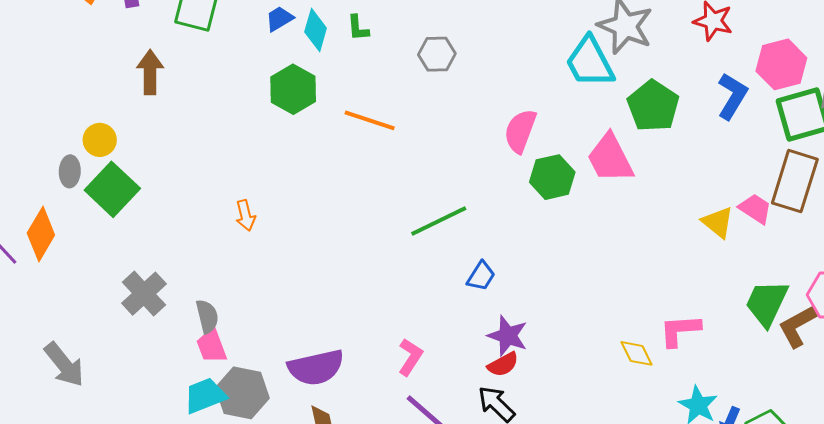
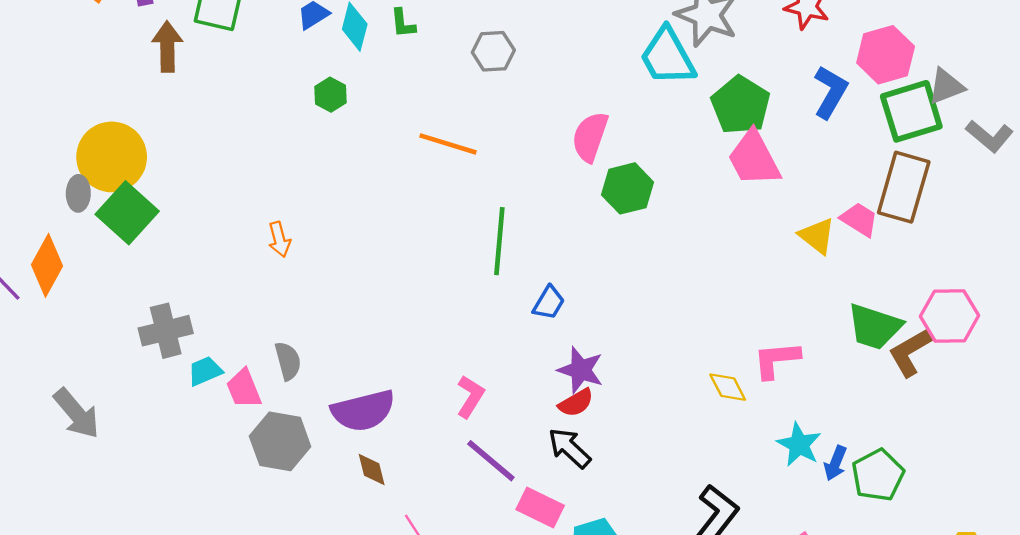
brown arrow: (150, 72) -> (167, 47), moved
green hexagon: (293, 89) -> (331, 95), size x0.6
orange line: (370, 120) -> (448, 144), moved
yellow circle: (100, 140) -> (112, 157), size x1.8
pink trapezoid: (610, 158) -> (754, 158), moved
green line: (439, 221) -> (499, 241), turned -58
gray cross: (144, 294) -> (166, 331), turned 30
green trapezoid: (767, 303) -> (875, 327), turned -96
gray semicircle: (207, 316) -> (288, 361), moved
cyan trapezoid: (205, 396) -> (205, 371), moved, size x0.7

